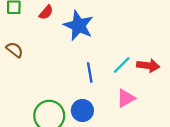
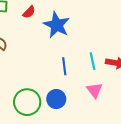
cyan line: (122, 65) -> (92, 61), turned -60
pink triangle: (126, 98) -> (95, 90), turned -42

